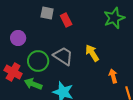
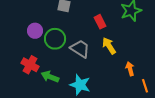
red rectangle: (66, 20) -> (100, 22), moved
green circle: (38, 61) -> (55, 39), moved

